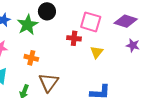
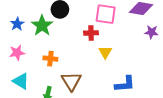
yellow triangle: (97, 52) -> (105, 52), moved

